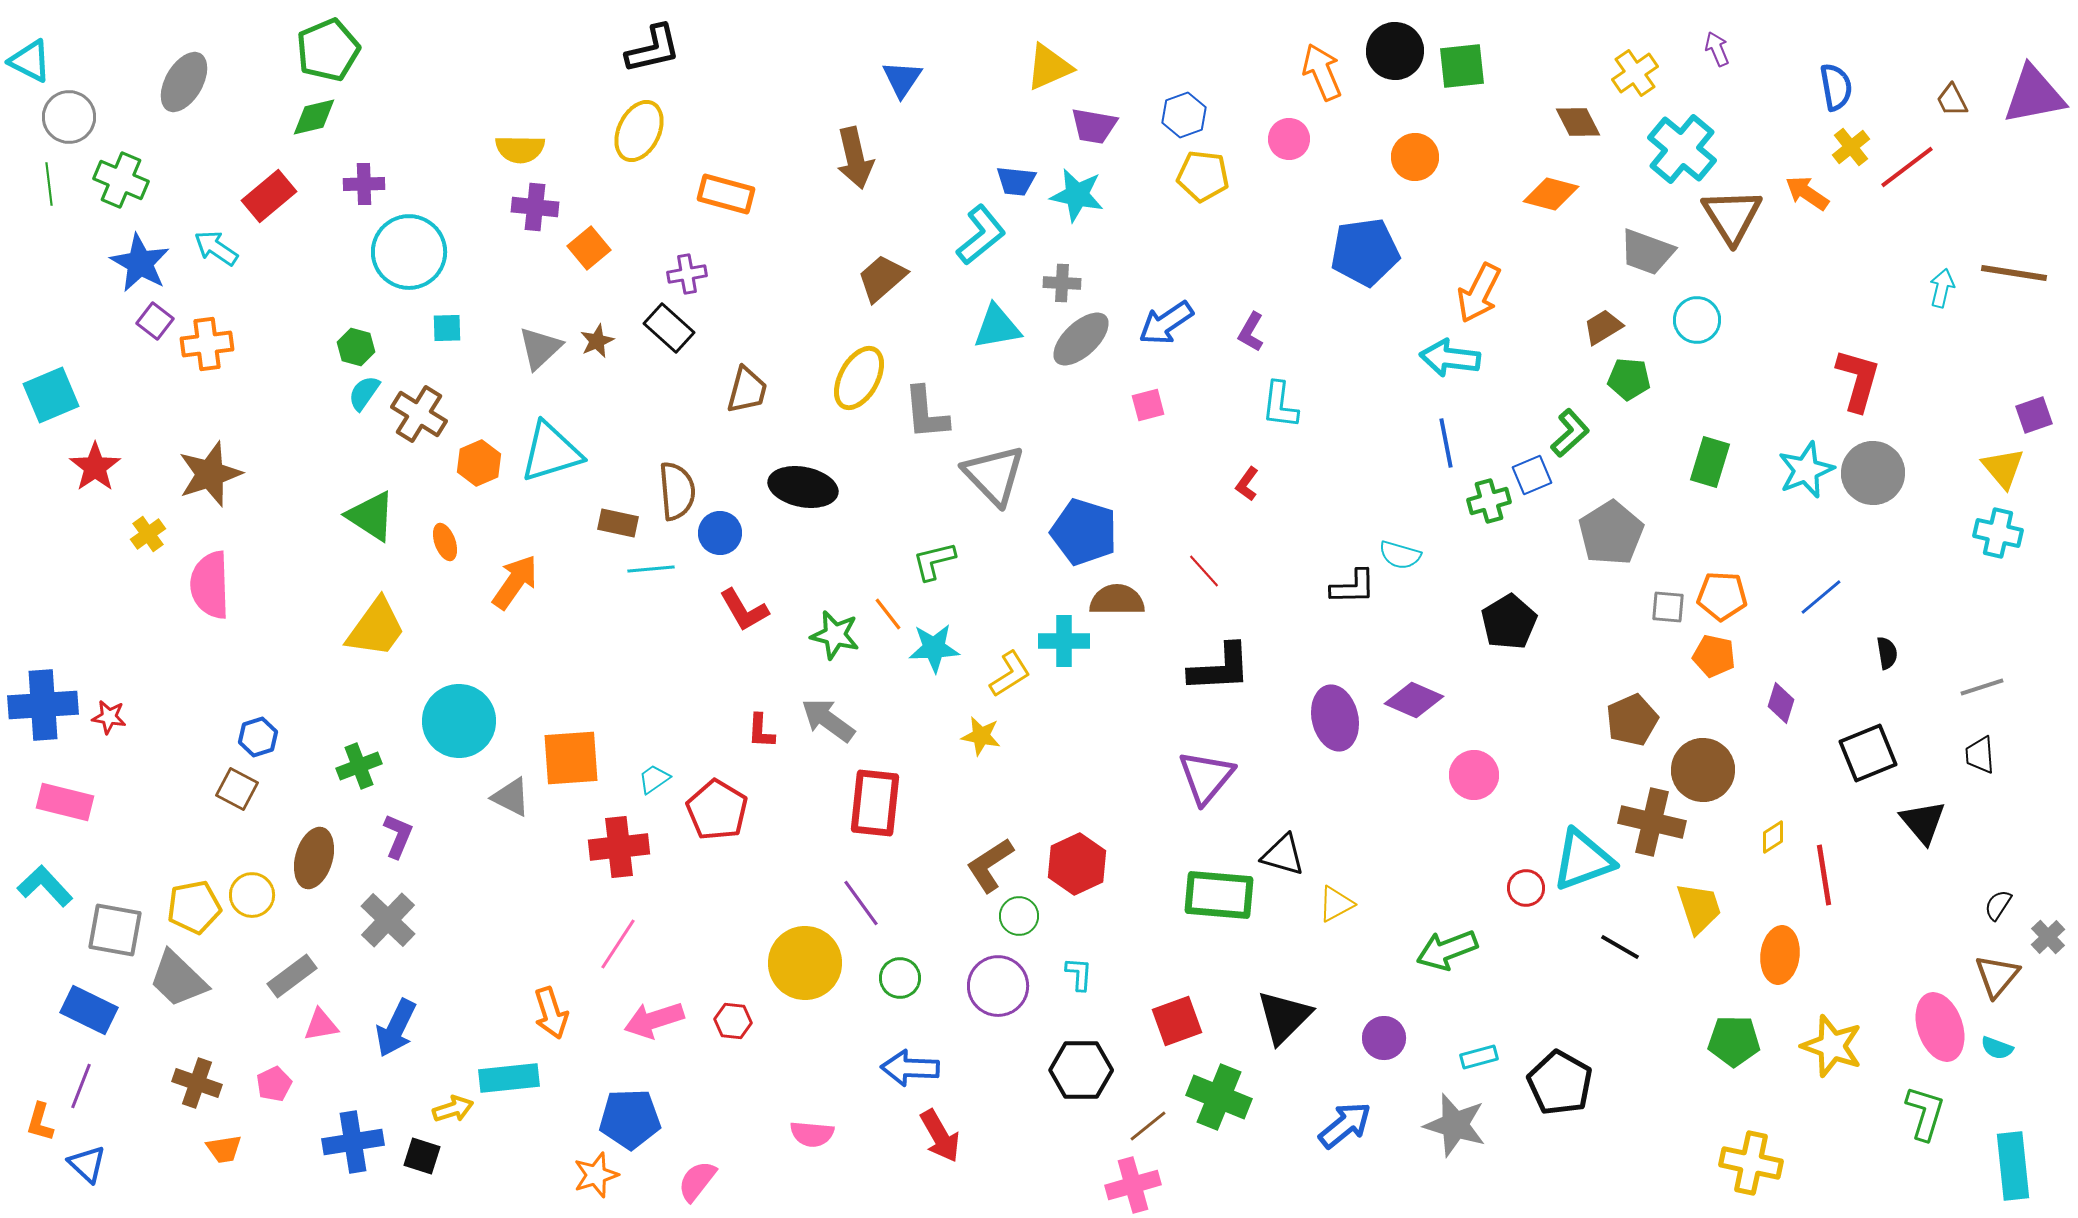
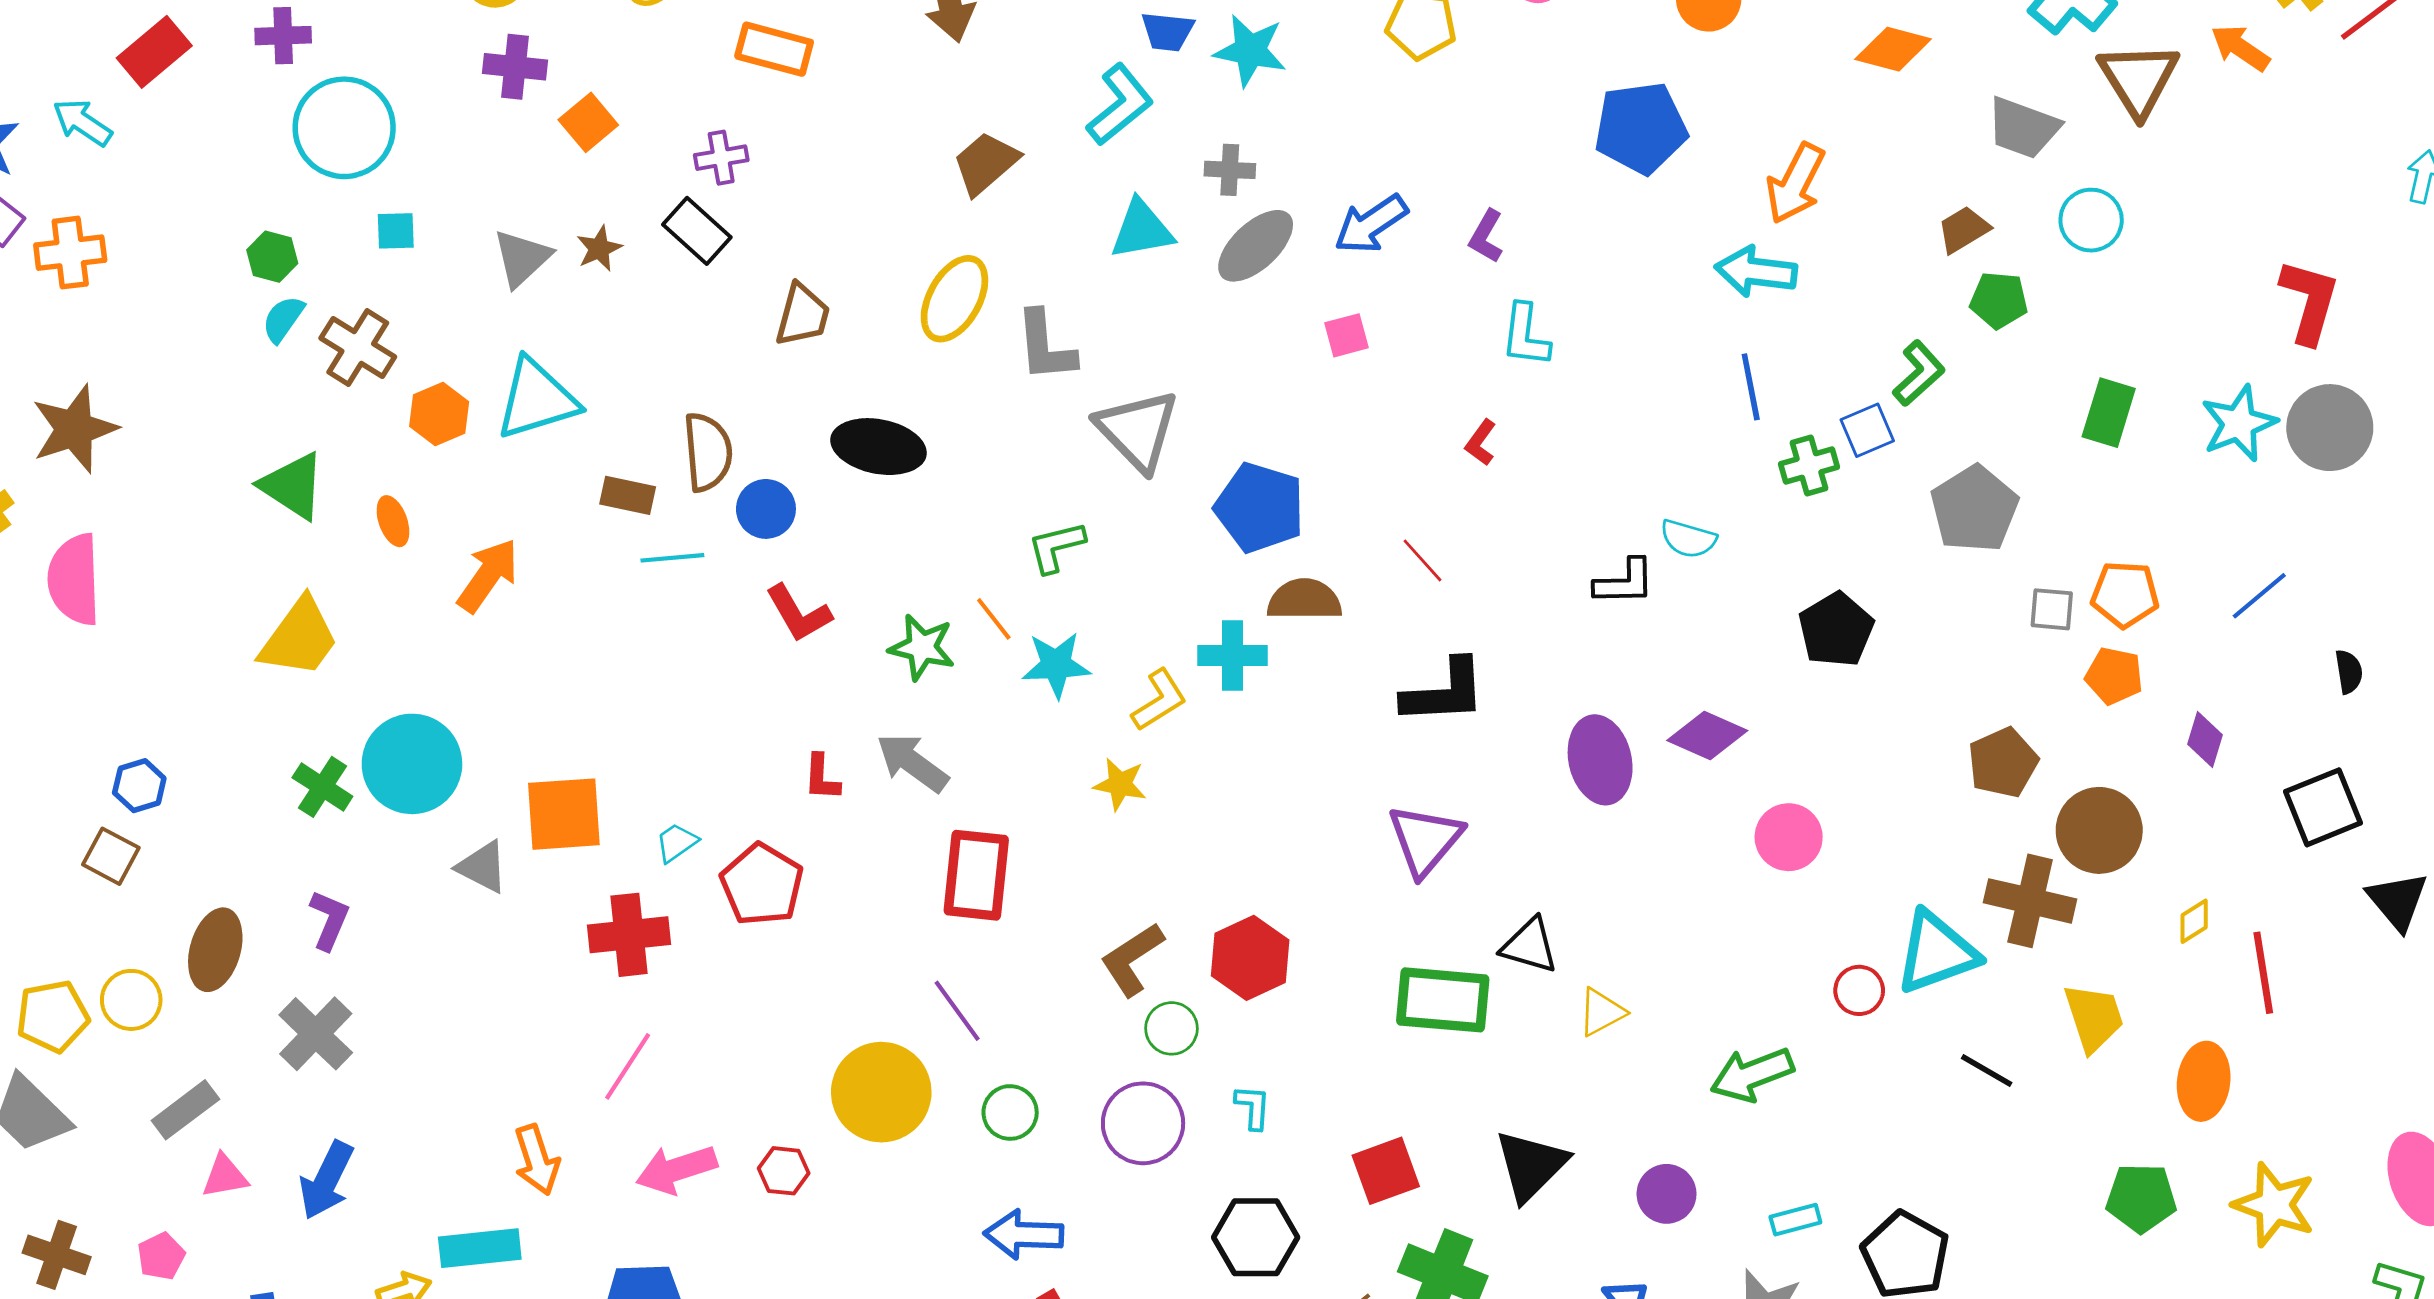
green cross: (359, 766) -> (322, 787), moved, turned -36

